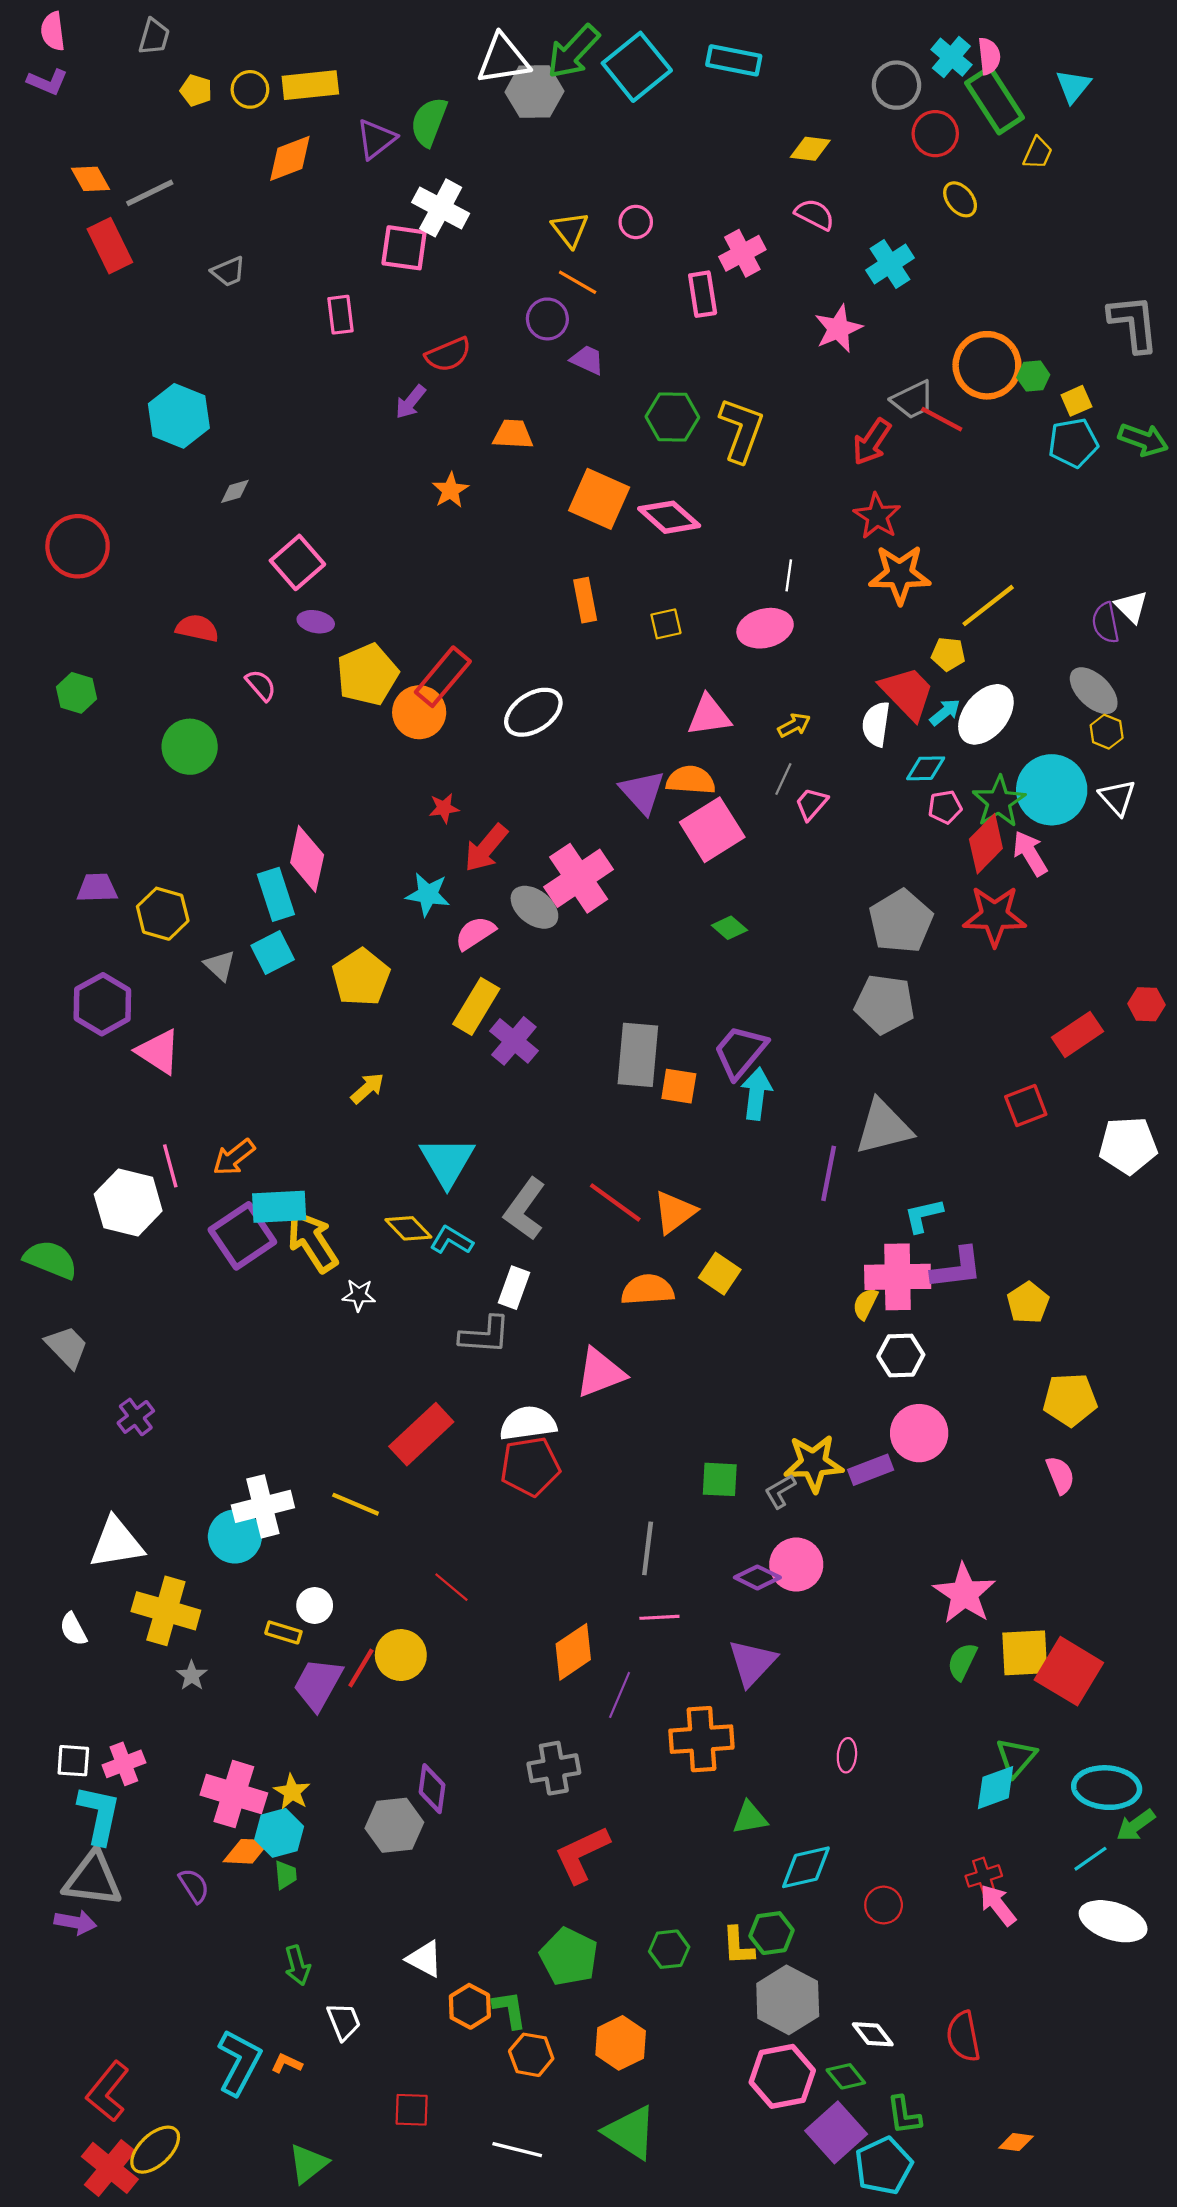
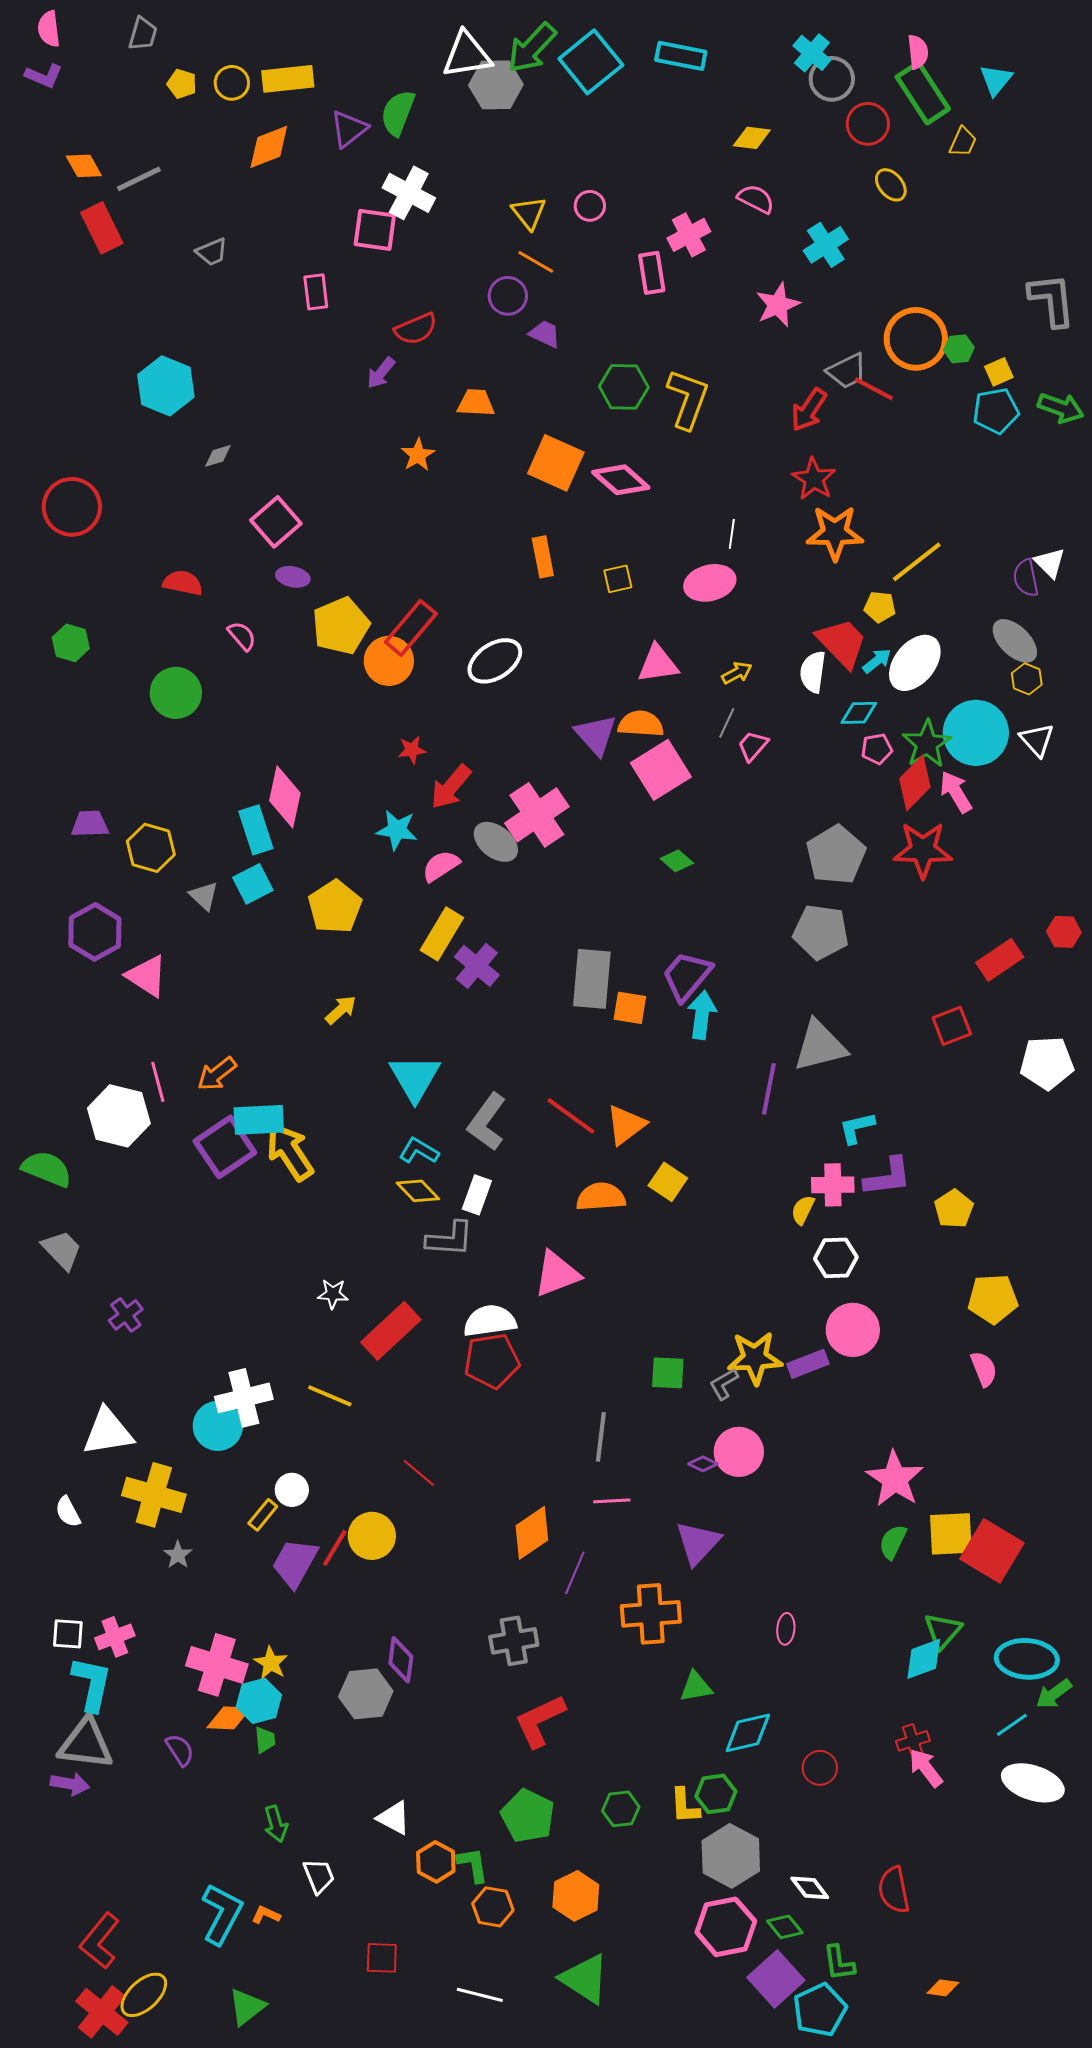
cyan cross: (951, 57) -> (812, 53), moved
yellow diamond: (408, 1228) -> (418, 1191), moved
pink cross: (898, 1277) -> (833, 1185), size x0.7
white star: (359, 1295) -> (333, 1294), moved
purple diamond: (757, 1577) -> (703, 1464), size x0.7
yellow rectangle: (283, 1632) -> (263, 1515), turned -68
green triangle: (308, 2164) -> (247, 2007), moved

